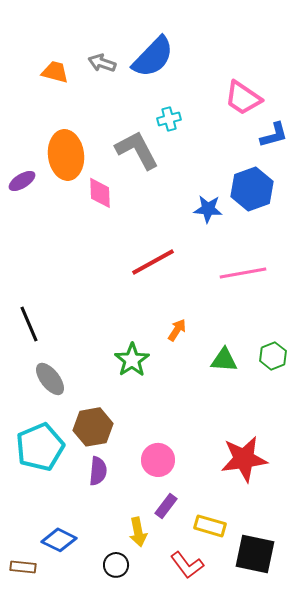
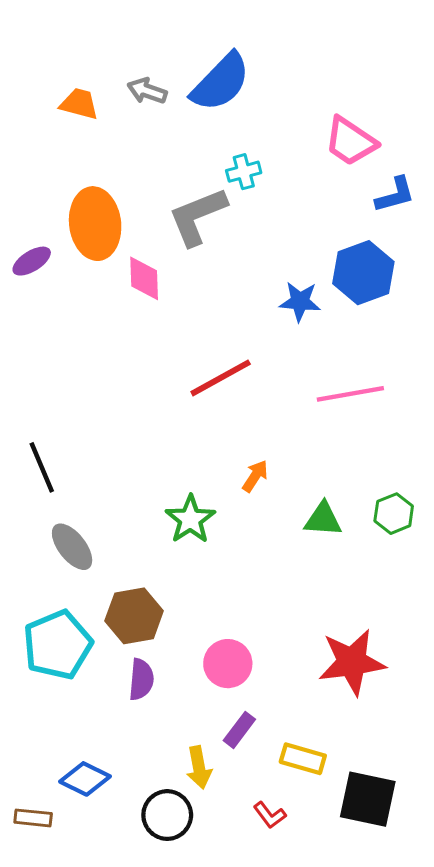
gray L-shape: (137, 150) -> (198, 216), turned -84
black circle: (116, 565) -> (167, 815), size x1.4
red L-shape: (187, 565) -> (270, 815), size x0.7

